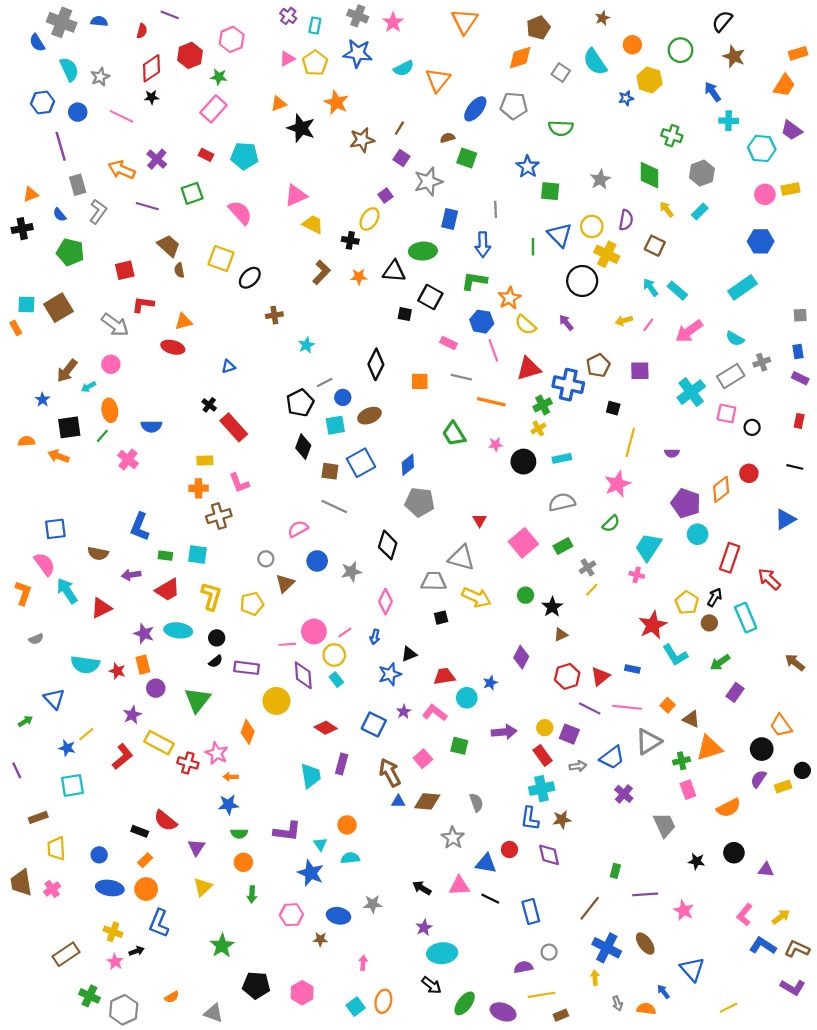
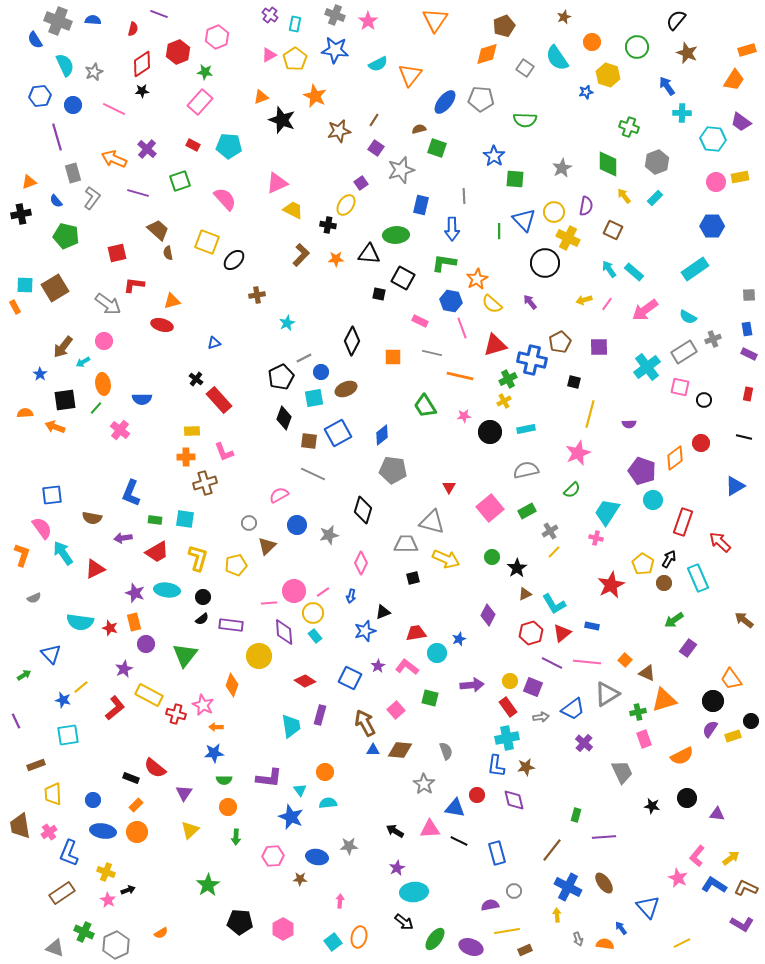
cyan L-shape: (675, 655) -> (554, 604), moved
pink star: (684, 910) -> (678, 878), moved
blue L-shape: (159, 923) -> (69, 853), moved
gray triangle: (213, 1013) -> (55, 948), moved

